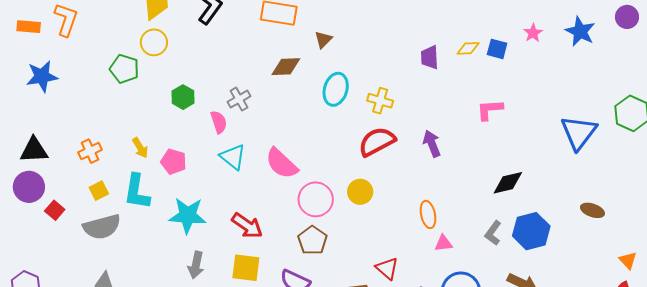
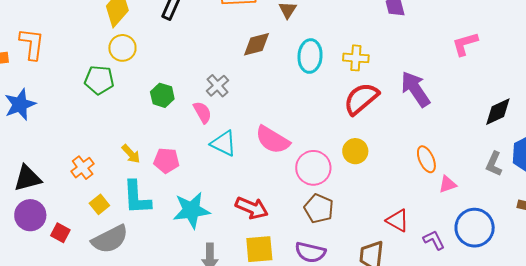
purple arrow: (432, 144) -> (415, 89), size x1.4

